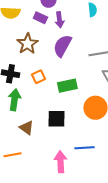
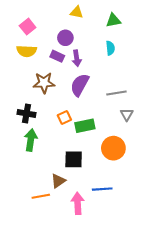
brown star: (27, 44) -> (44, 83), turned 30
orange square: (38, 77) -> (64, 118), moved
brown triangle: (26, 128) -> (58, 181), moved, turned 49
orange line: (12, 155) -> (41, 196), moved

